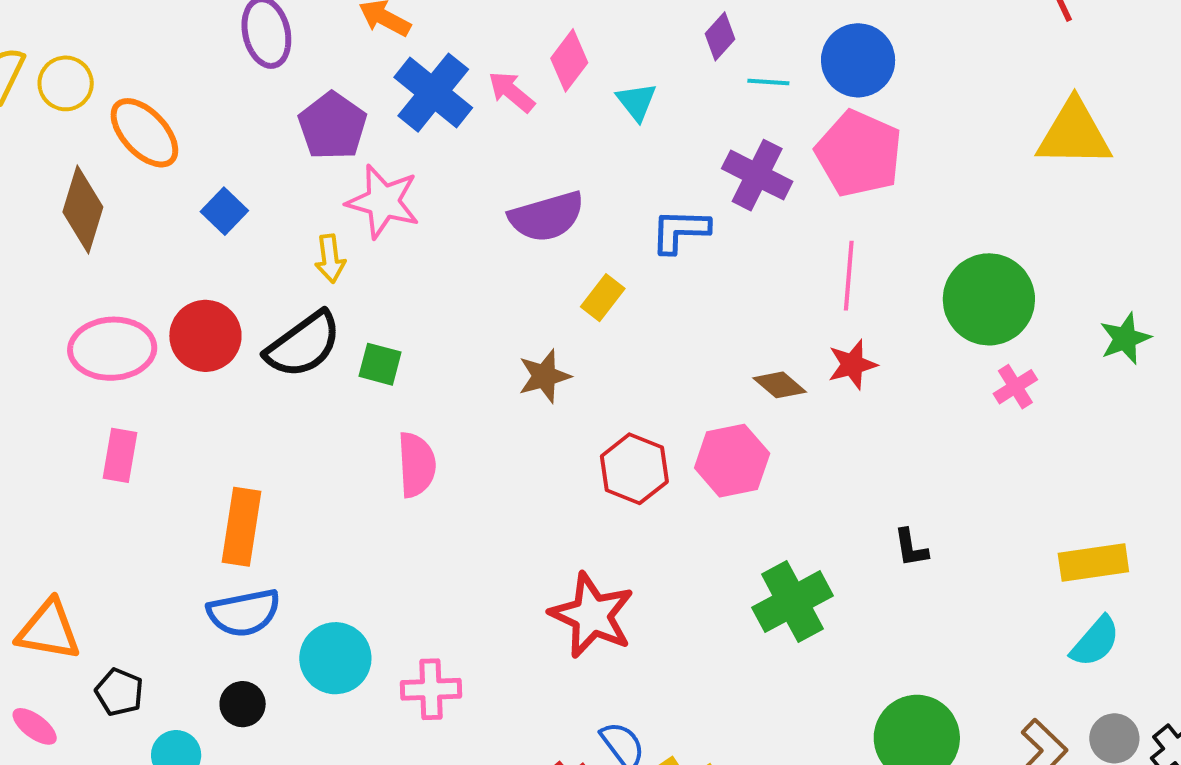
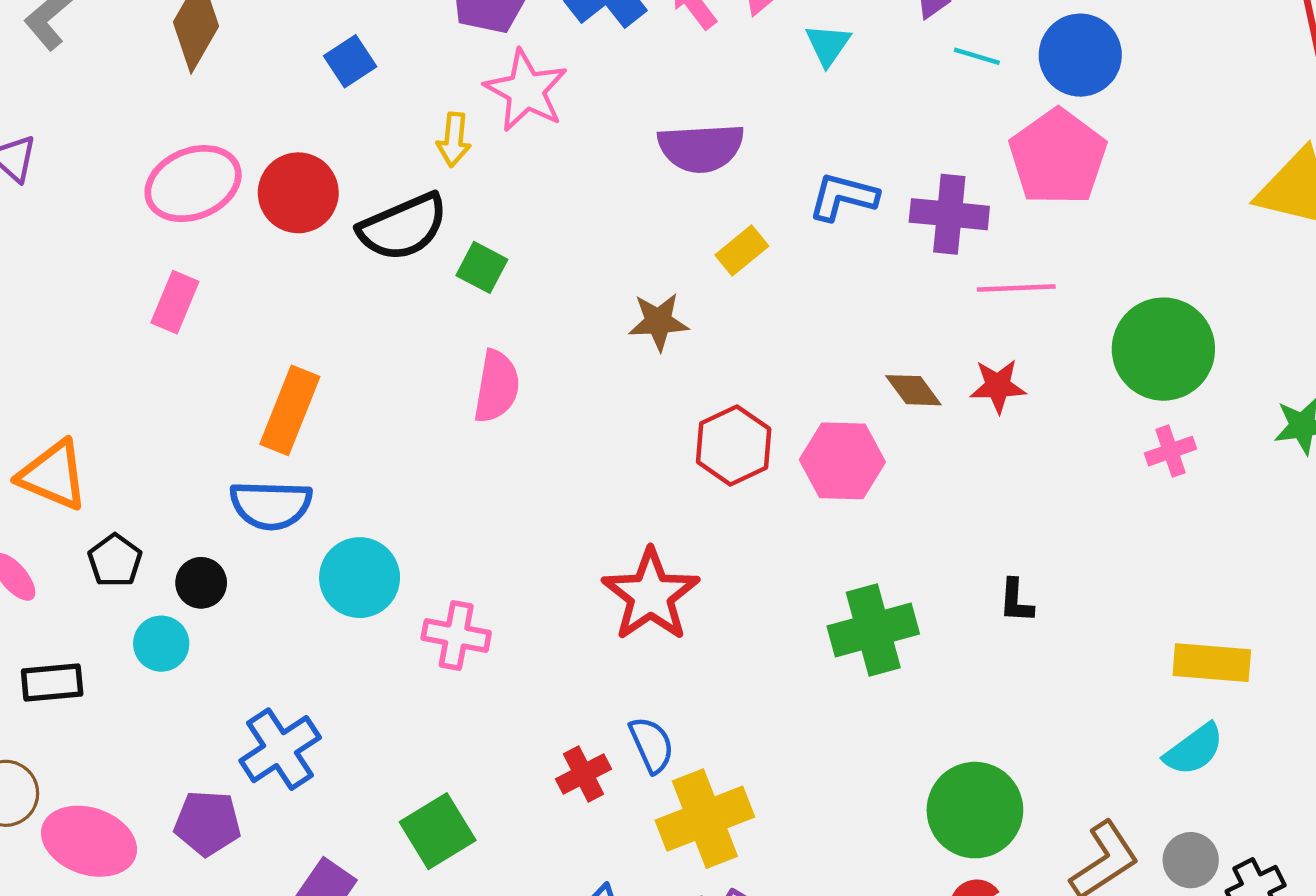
purple cross: (757, 175) -> (949, 214), moved, turned -34
pink line: (849, 276) -> (1016, 288), turned 70
pink ellipse: (112, 349) -> (193, 184), turned -32
black circle: (243, 704) -> (201, 583), moved

